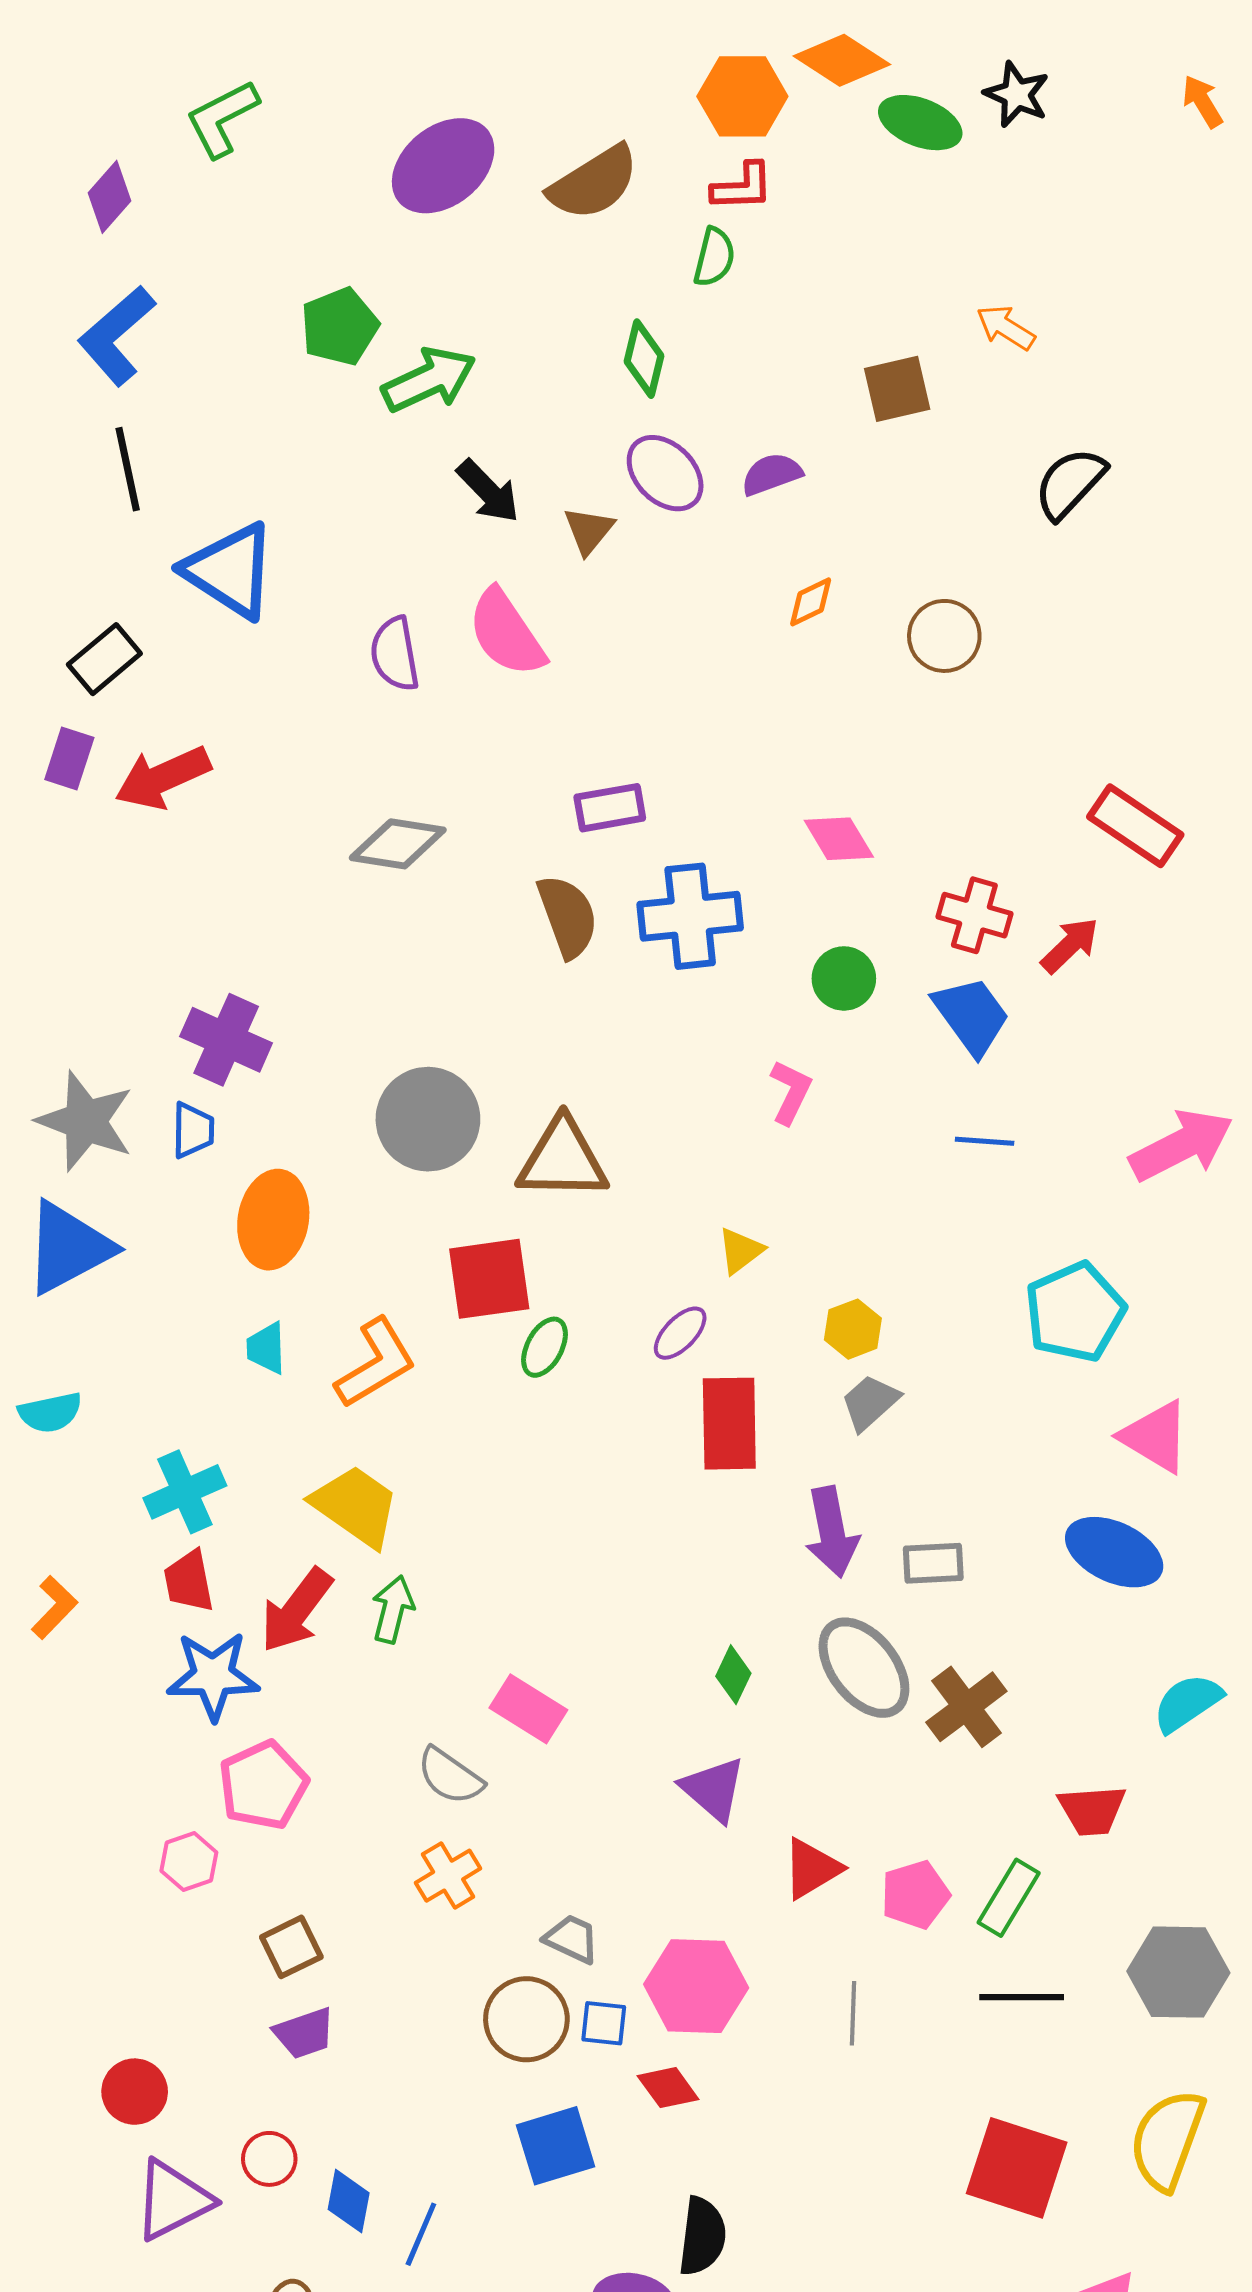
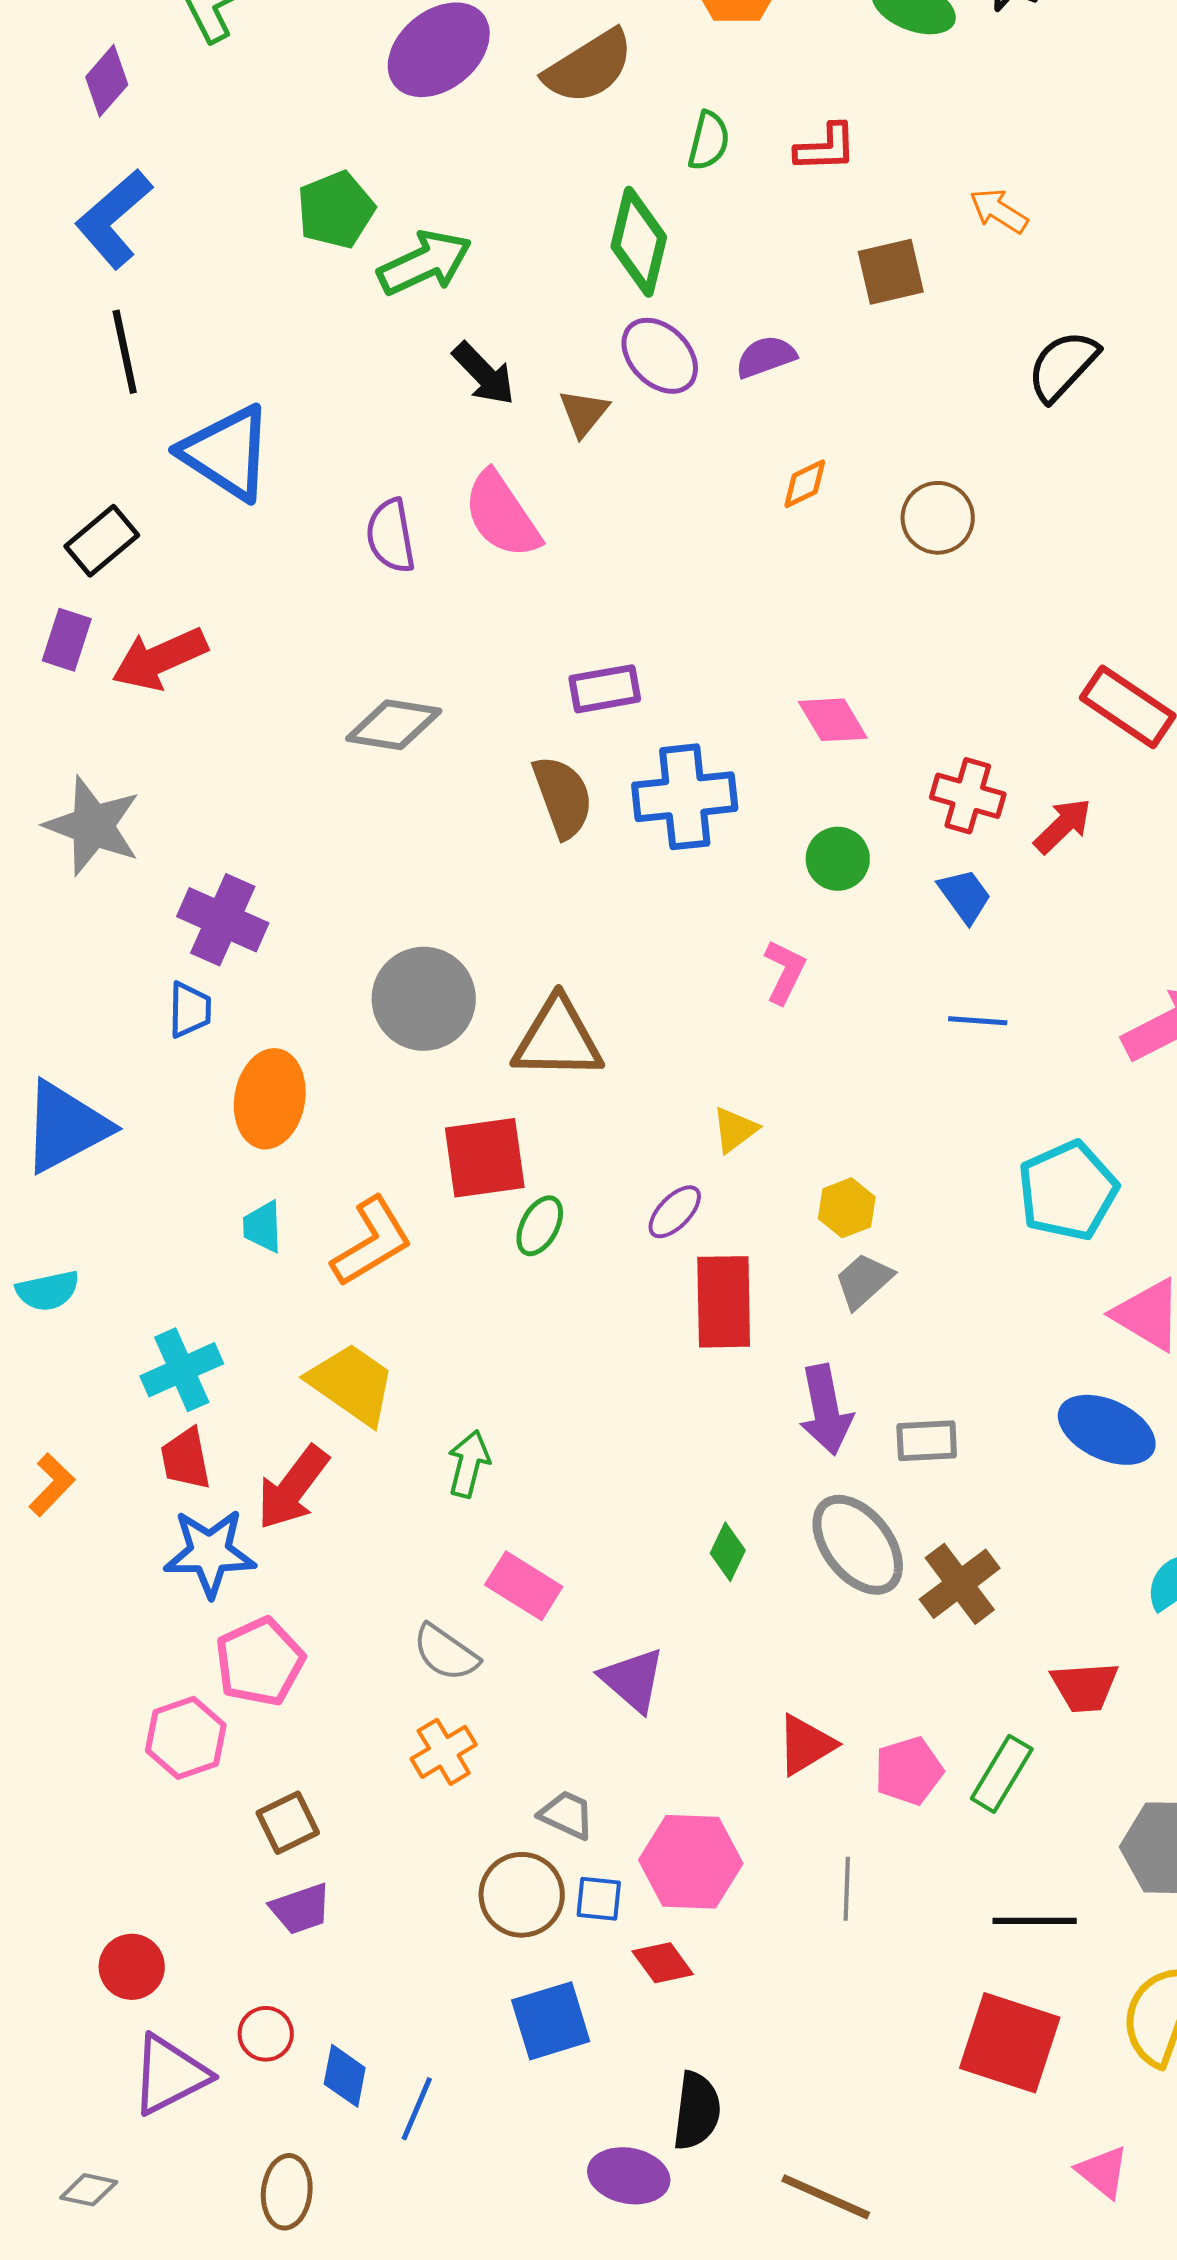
red L-shape: (742, 187) -> (826, 148), moved
green diamond: (644, 359) -> (639, 242), size x1.4
blue trapezoid: (971, 1016) -> (965, 896), size x0.7
gray star: (85, 1121) -> (93, 826), moved
green arrow: (393, 1609) -> (469, 1464), moved
purple triangle: (713, 1789) -> (633, 1680), moved
pink hexagon: (189, 1862) -> (186, 1738), size x1.4
black line: (1022, 1997) -> (1035, 1921), moved

